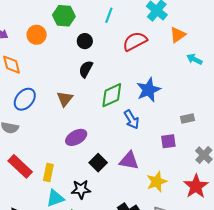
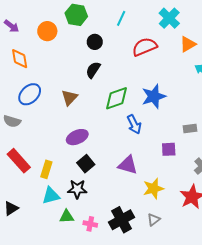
black square: (98, 163) -> (86, 164), moved

